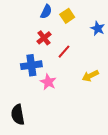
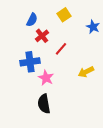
blue semicircle: (46, 12) -> (32, 20), moved
black semicircle: (18, 115) -> (44, 104), moved

